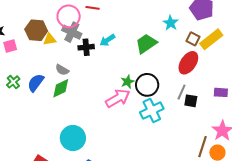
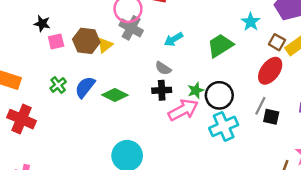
brown hexagon: (36, 30) -> (86, 41), moved
yellow triangle: (50, 39) -> (105, 45), moved, turned -32
black cross: (86, 47) -> (162, 90), moved
gray semicircle: (62, 70) -> (163, 68), moved
green diamond: (61, 88) -> (115, 95), turned 50

